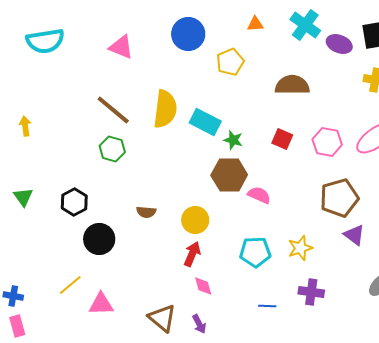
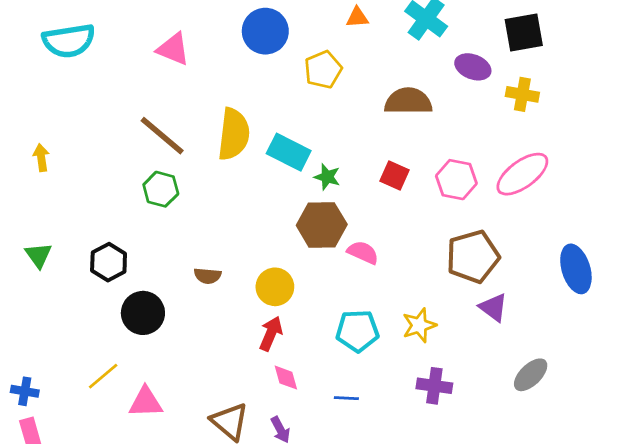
purple ellipse: (339, 44) -> (473, 67), moved
blue line: (267, 306) -> (346, 398), moved

